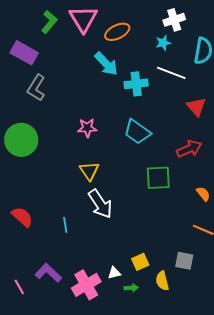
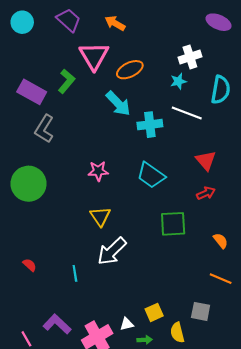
green L-shape: (49, 22) -> (67, 81), moved
red triangle: (196, 107) -> (206, 160), moved
red arrow: (189, 149) -> (206, 193), size x0.7
white arrow: (100, 204) -> (112, 251), turned 80
red semicircle: (22, 217) -> (30, 265), size x0.6

